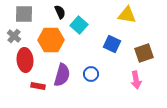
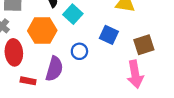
blue circle: (91, 74) -> (79, 51), moved
pink arrow: (136, 80) -> (135, 74), size x1.4

